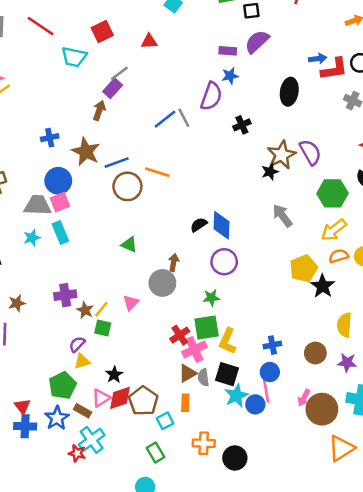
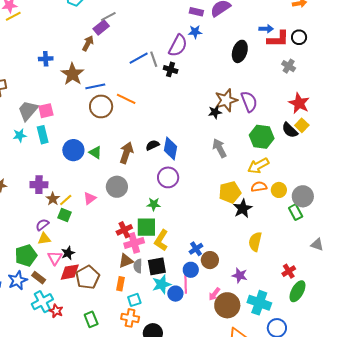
black cross: (242, 125) -> (171, 69), moved, turned 32
blue circle: (58, 181) -> (73, 150), moved
gray trapezoid: (38, 205) -> (28, 110), turned -60
brown arrow: (173, 262) -> (126, 153), moved, size x1.5
blue cross: (272, 345) -> (196, 249), turned -32
brown circle: (315, 353) -> (210, 260), moved
purple star: (347, 363) -> (240, 275), moved
black square: (227, 374) -> (157, 266), turned -36
pink triangle: (101, 398) -> (55, 258), moved, turned -35
cyan square: (165, 421) -> (134, 300), moved
red star: (77, 453) -> (56, 311), moved

